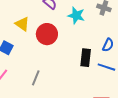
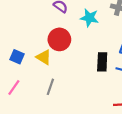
yellow triangle: (22, 24) -> (44, 57), moved

